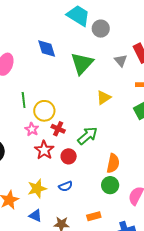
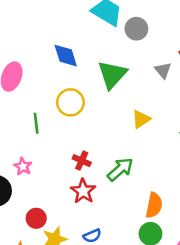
yellow circle: (44, 111) -> (70, 102), moved
pink star: (32, 129) -> (23, 166), moved
red star: (44, 150) -> (83, 191), moved
red circle: (69, 156) -> (36, 218), moved

